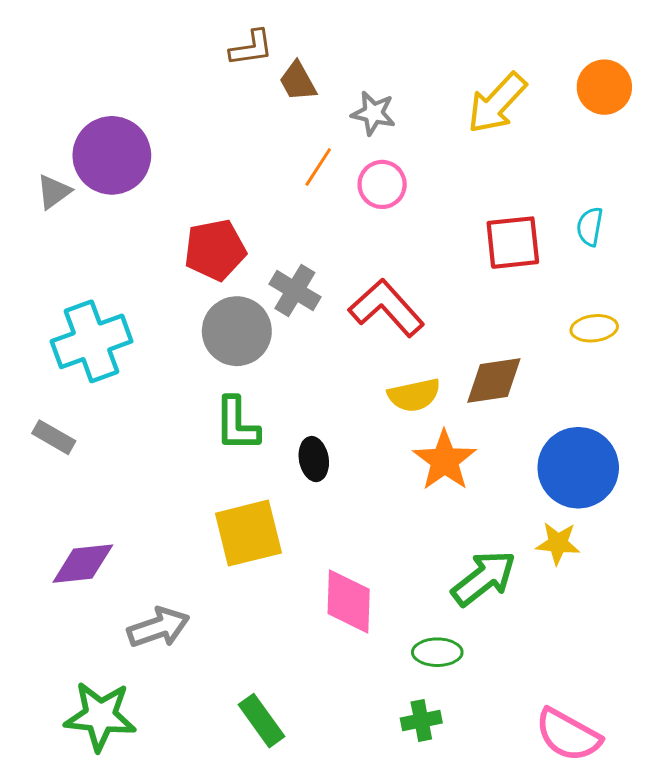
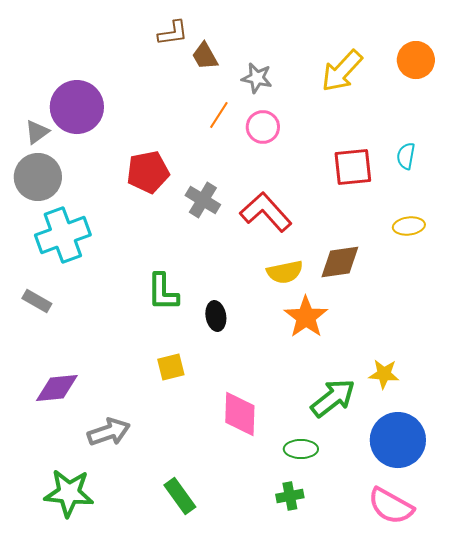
gray circle: (237, 331) -> (38, 177), moved
blue circle: (578, 468) -> (398, 440), moved
yellow square: (248, 533) -> (171, 367), size x0.6

